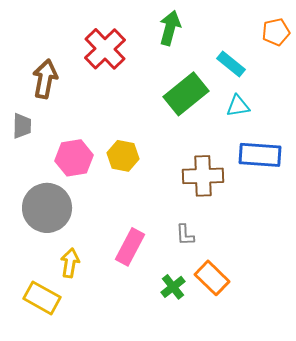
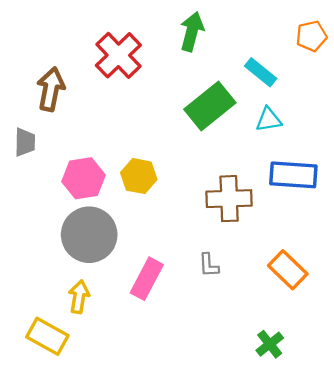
gray circle: (47, 208) -> (89, 235), moved
orange rectangle: (212, 278) -> (288, 270), moved
green cross: (173, 287) -> (270, 344), moved

